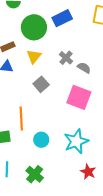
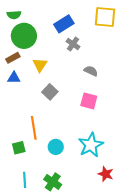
green circle: (34, 27) -> (24, 36), moved
gray cross: (66, 58) -> (73, 44), moved
pink square: (79, 97) -> (89, 101), size x0.7

